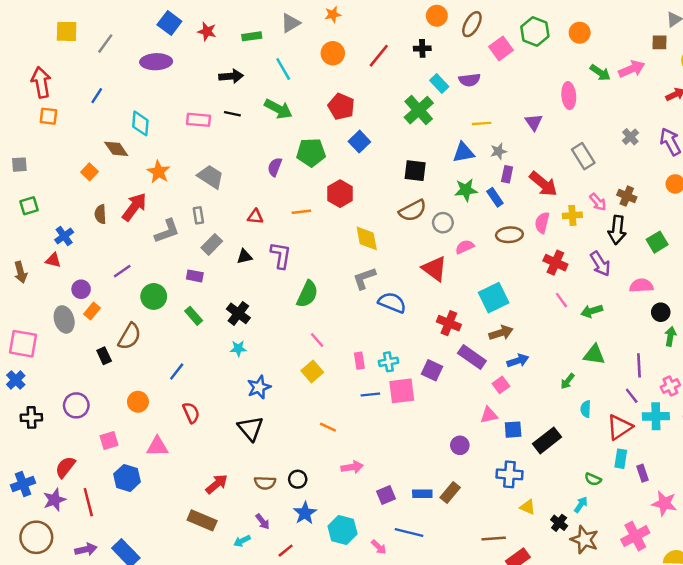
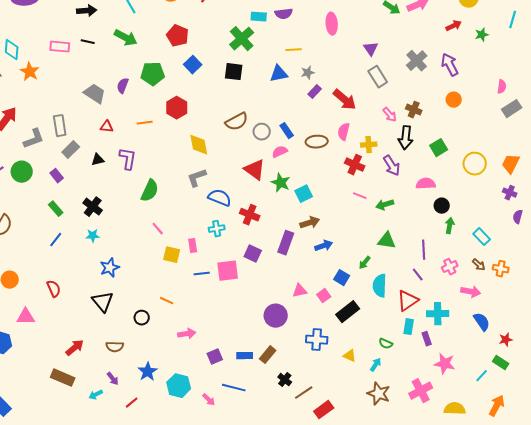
cyan rectangle: (439, 83) -> (259, 17), turned -42
pink ellipse: (569, 96) -> (332, 24), moved
purple triangle: (534, 122) -> (371, 49), moved
gray cross: (630, 137) -> (417, 61), size x1.5
black square: (415, 171) -> (234, 72), moved
orange star: (159, 172) -> (30, 72), moved
purple rectangle: (507, 174) -> (315, 92), turned 32
gray trapezoid: (211, 177) -> (95, 94), moved
green star: (466, 190) -> (281, 183), moved, turned 30
blue rectangle: (495, 197) -> (287, 131), moved
gray rectangle: (198, 215) -> (60, 126), size x1.5
yellow cross: (572, 215) -> (369, 145), moved
purple rectangle: (195, 276) -> (57, 176), turned 40
green circle: (154, 296) -> (22, 172), moved
cyan square: (494, 298) -> (304, 194), size x0.7
pink line: (561, 300) -> (360, 196), turned -32
red cross: (449, 323) -> (250, 215), moved
purple rectangle: (472, 357) -> (286, 243), turned 75
cyan cross: (388, 362) -> (217, 229), moved
blue line: (177, 372) -> (56, 240), moved
yellow square: (312, 372) -> (172, 255), moved, turned -36
pink square: (501, 385) -> (324, 296), moved
cyan semicircle: (586, 409) -> (380, 286), size x1.6
cyan cross: (656, 416) -> (438, 314), moved
blue square: (513, 430) -> (342, 278), moved, turned 35
purple circle: (460, 445) -> (276, 316), size x1.5
black circle: (298, 479) -> (142, 318), moved
yellow triangle: (528, 507) -> (350, 356), moved
black cross: (559, 523) -> (285, 380), moved
brown line: (494, 538) -> (304, 393), turned -30

